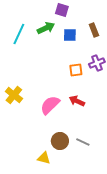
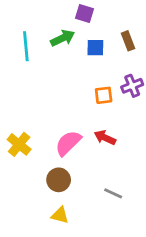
cyan line: (19, 34) -> (26, 46), turned -30
yellow cross: (14, 95) -> (19, 144), moved
brown circle: (60, 141) -> (59, 180), moved

